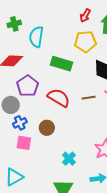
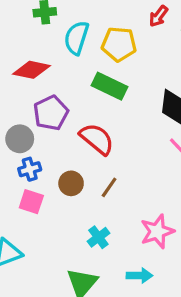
yellow pentagon: (85, 42) -> (119, 44), moved
brown line: (89, 98) -> (109, 187), moved, turned -56

